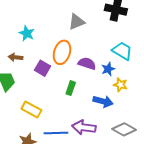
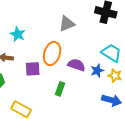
purple square: (42, 68) -> (33, 69), turned -35
yellow star: (120, 85) -> (115, 76), moved
blue arrow: (103, 101) -> (112, 100), moved

